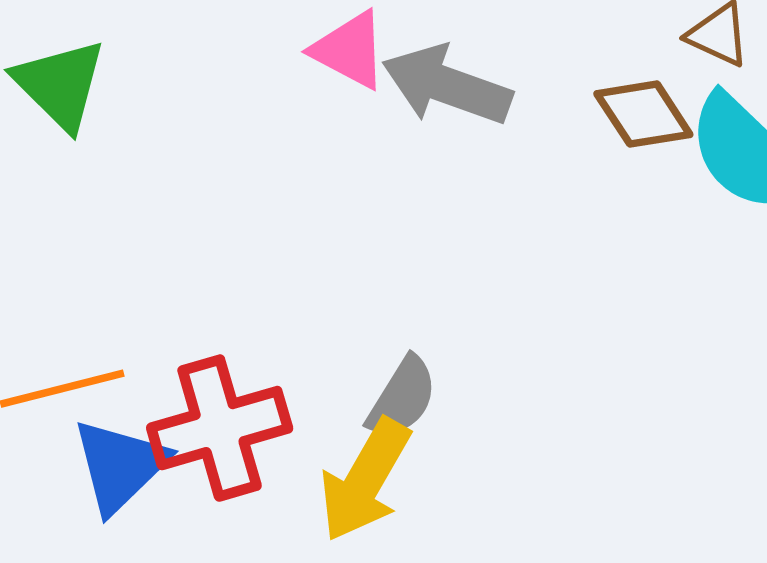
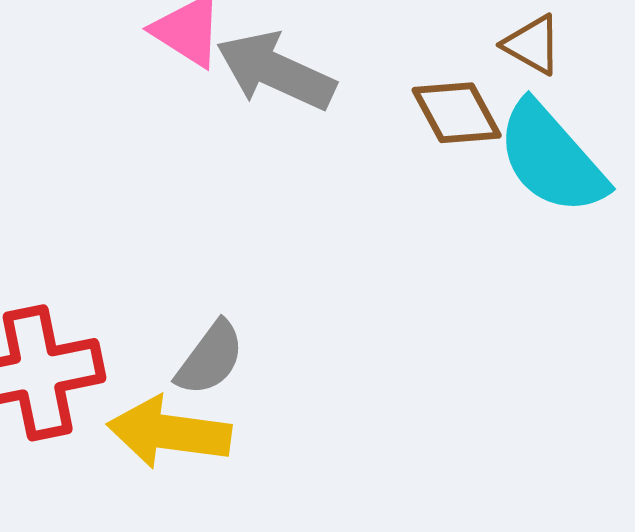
yellow arrow: (365, 480) -> (169, 432), turned 63

